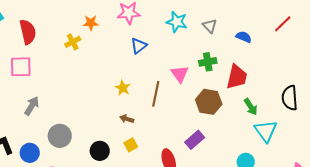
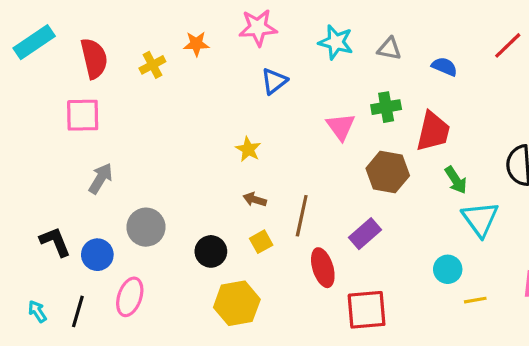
gray triangle: (210, 26) -> (389, 49), turned -35
yellow cross: (73, 42) -> (152, 65), moved
brown line: (156, 94) -> (302, 216), moved

